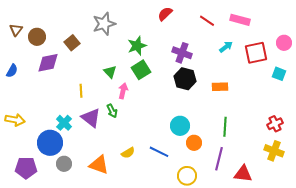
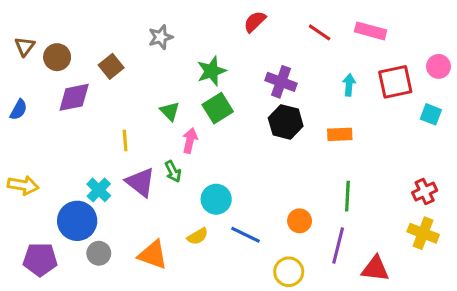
gray star: (104, 24) -> (161, 37), size x0.7
cyan arrow: (226, 47) -> (349, 85), moved, turned -48
cyan circle: (180, 126) -> (216, 199), moved

